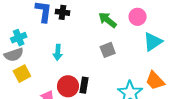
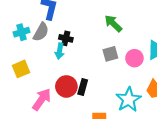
black cross: (62, 12) -> (66, 38), moved
pink circle: (138, 17) -> (134, 58), moved
gray semicircle: (14, 55) -> (41, 32), moved, turned -48

